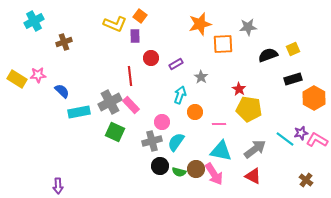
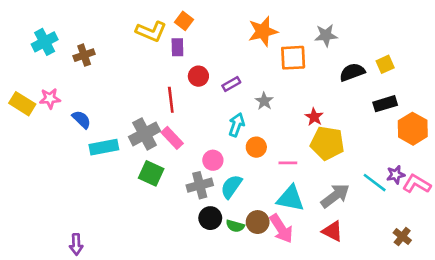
cyan cross: (34, 21) -> (45, 42), moved

